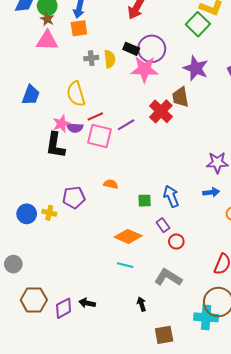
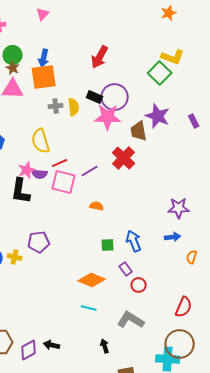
orange square: (79, 28) -> (44, 77), size x1.5
brown trapezoid: (180, 97) -> (139, 131), moved
orange semicircle: (111, 184) -> (97, 206), moved

